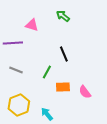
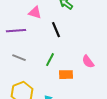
black line: (64, 54) -> (56, 30), moved
pink semicircle: (85, 92) -> (88, 62), moved

